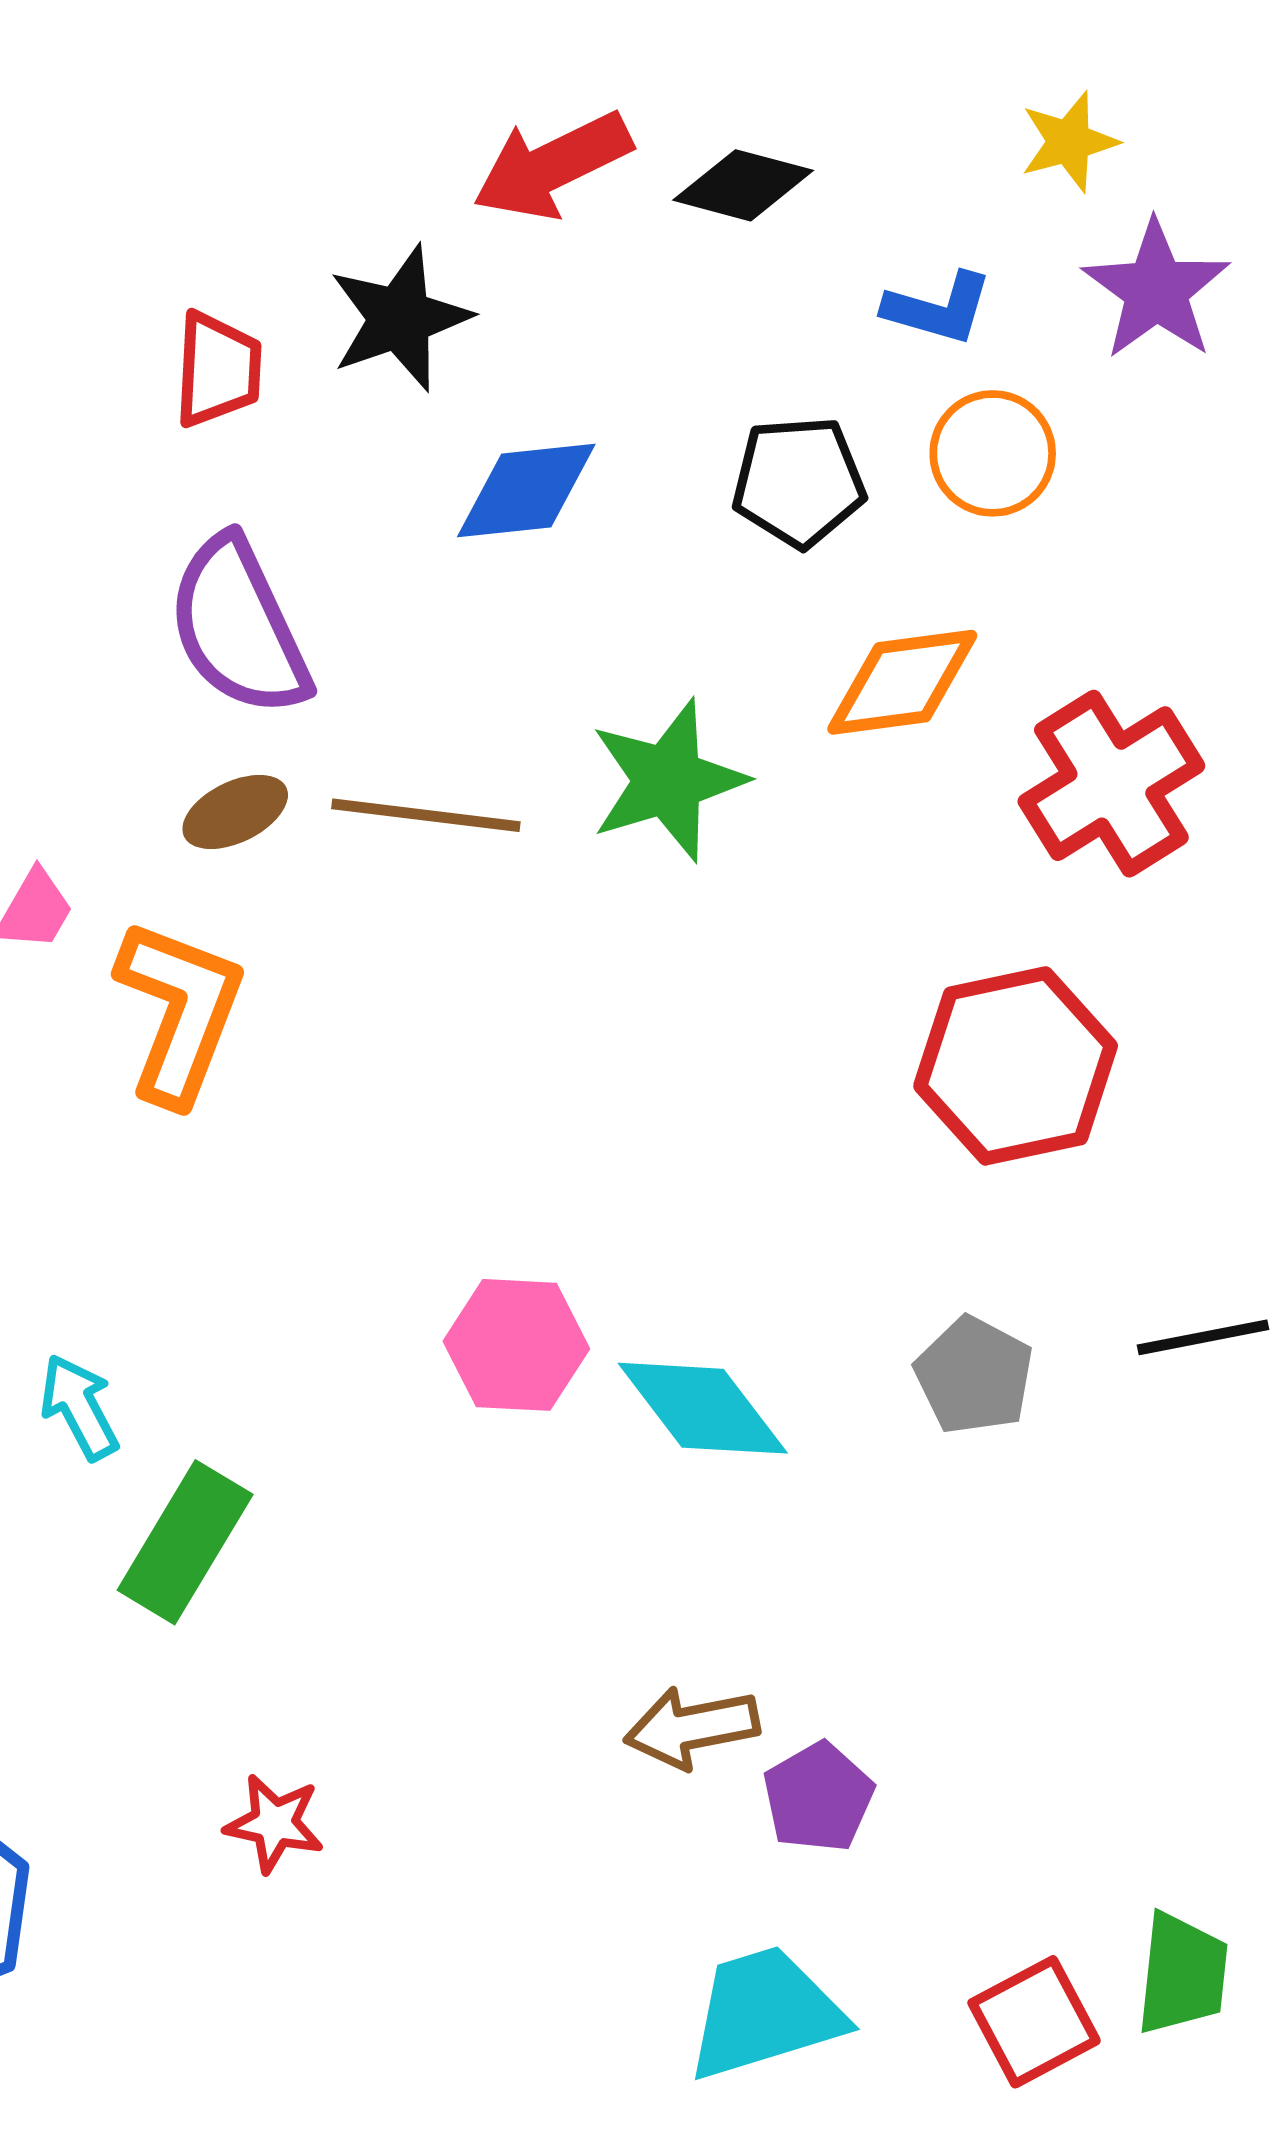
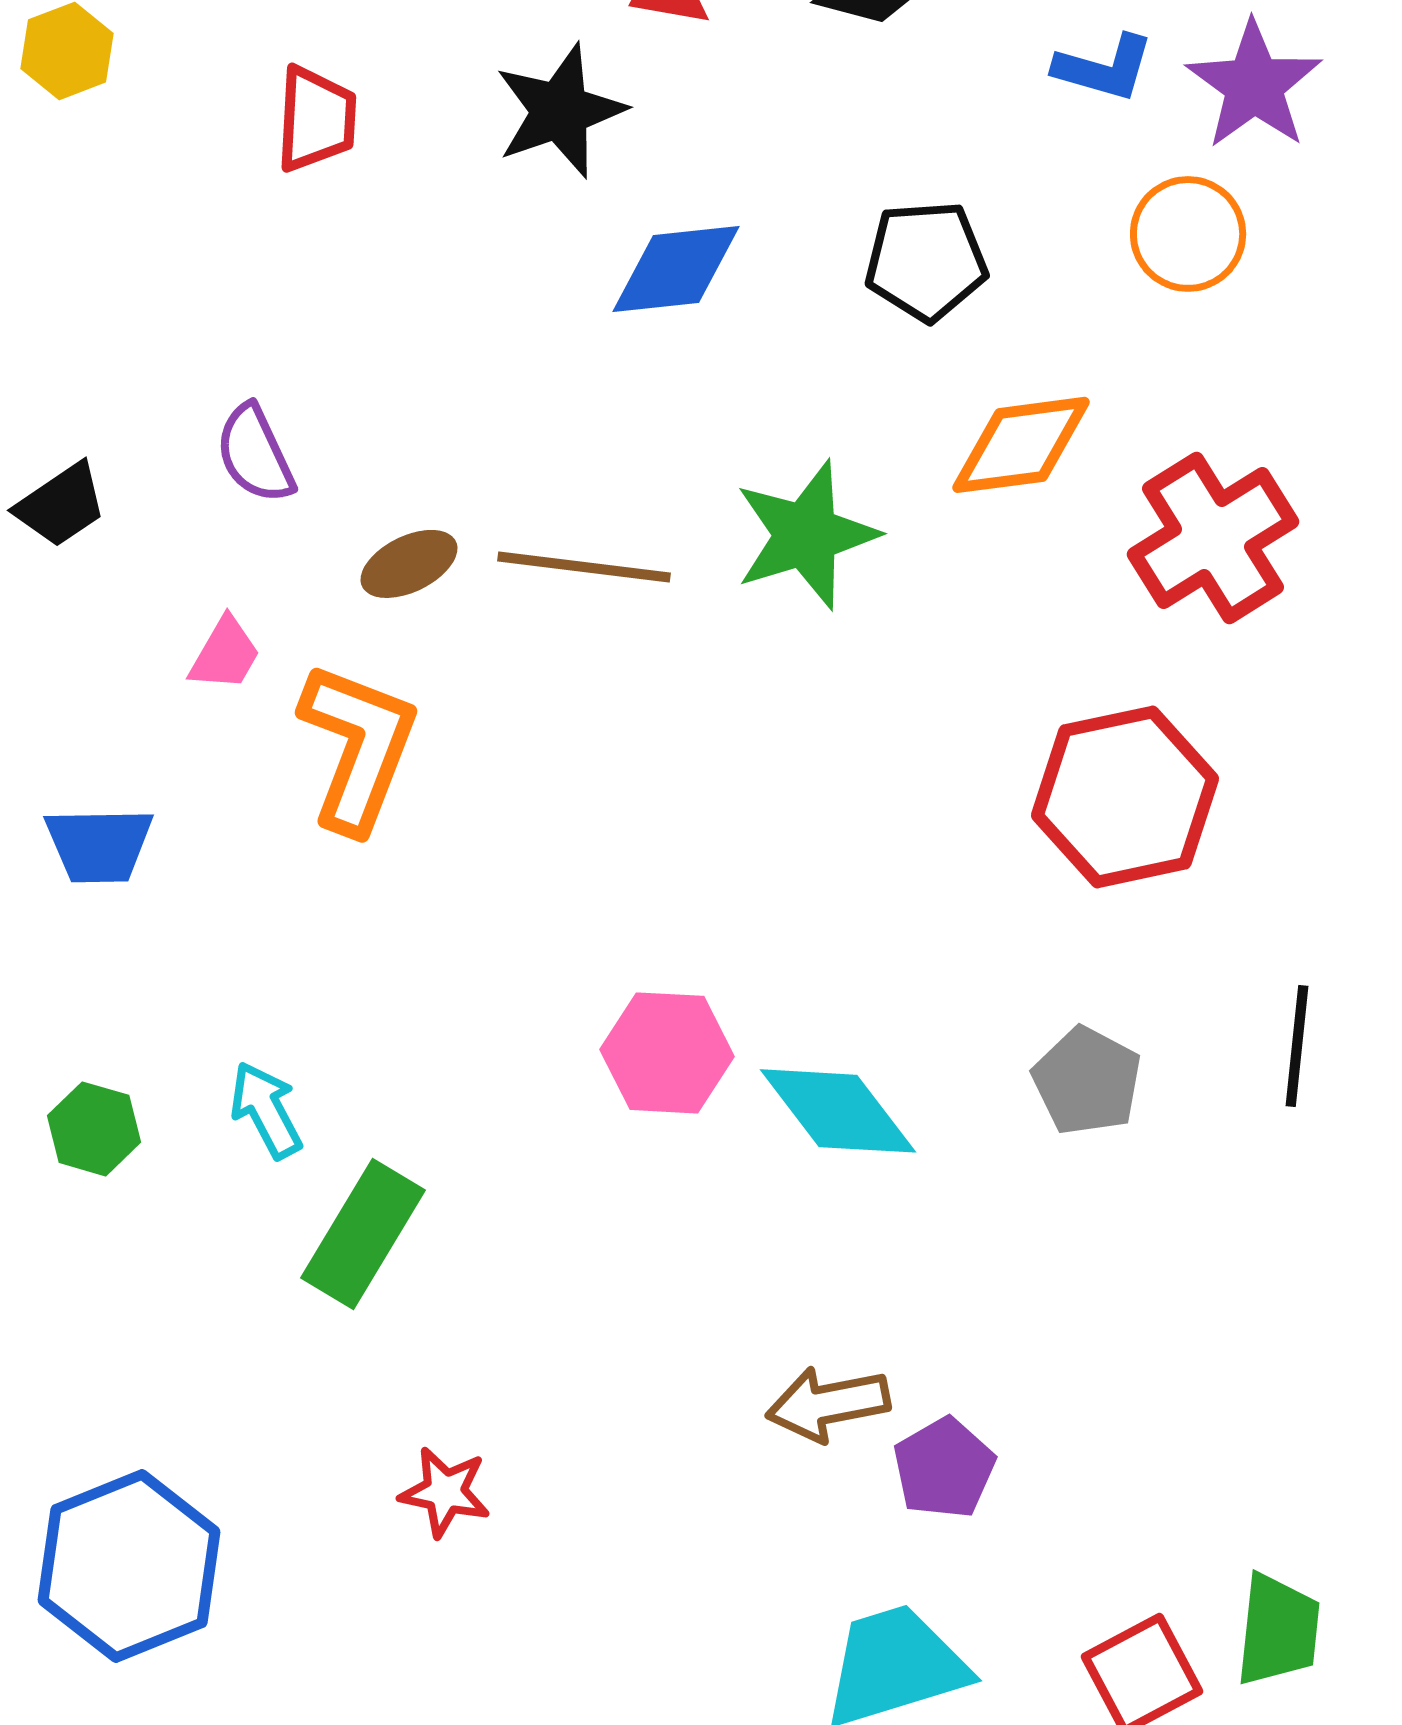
blue L-shape: (938, 308) -> (1104, 68), moved
red trapezoid: (218, 369) -> (316, 119), moved
orange circle: (993, 453) -> (1188, 234), moved
purple semicircle: (238, 627) -> (255, 454), moved, size x0.6
black line: (1203, 1337) -> (1297, 1046), turned -73

